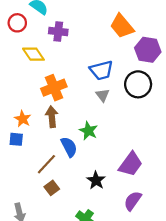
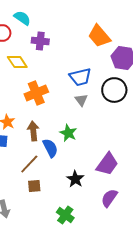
brown arrow: (52, 117) -> (33, 131), moved
brown square: (52, 188) -> (34, 186), turned 32

